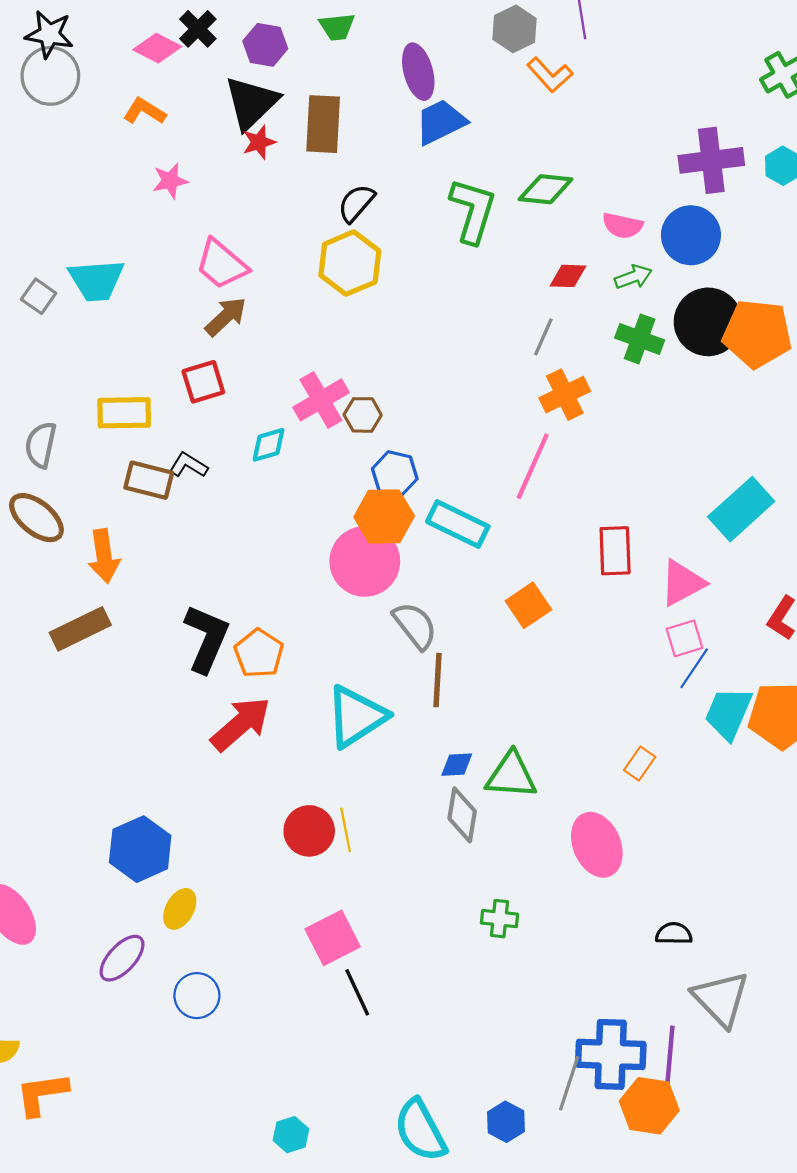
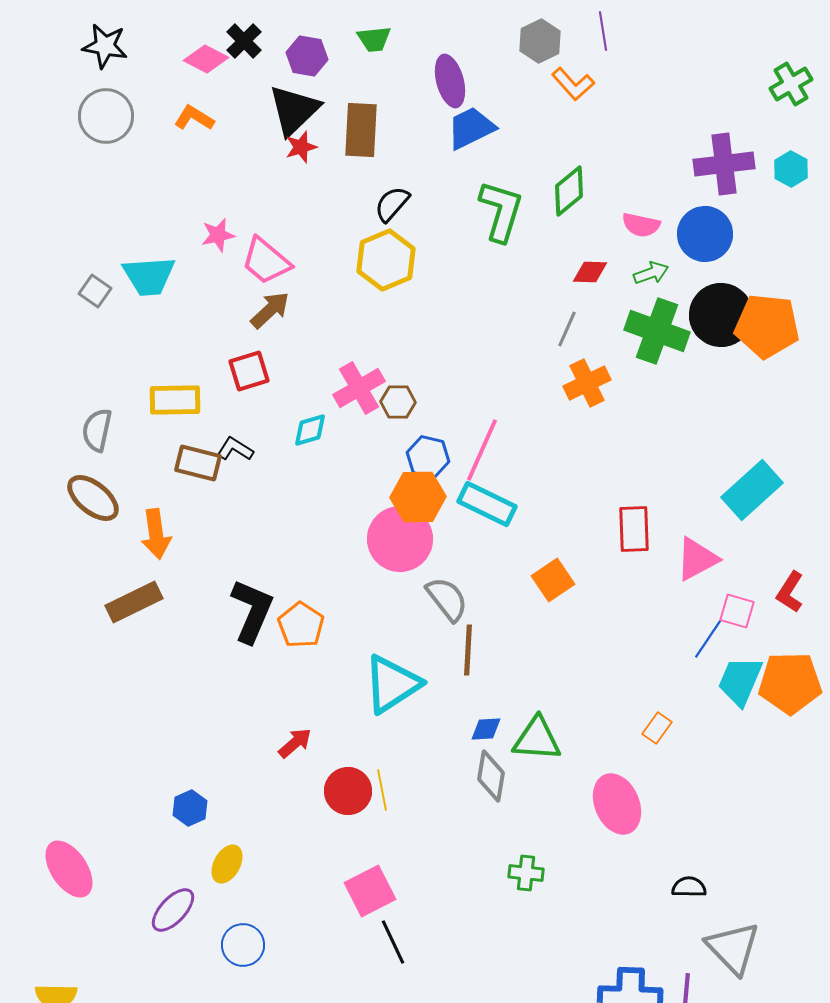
gray circle: (50, 76) -> (106, 116), moved
pink star: (170, 181) -> (218, 235), moved
green diamond: (546, 189) -> (569, 191), turned -45
green cross: (640, 339) -> (657, 331), size x1.4
pink line: (533, 466) -> (482, 450), moved
pink square: (685, 638) -> (737, 611), moved, turned 33
red arrow: (241, 724) -> (295, 743), moved, size x0.6
blue hexagon: (140, 849) -> (190, 808), size x0.6

